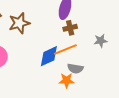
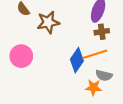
blue diamond: (49, 56) -> (77, 60), turned -35

